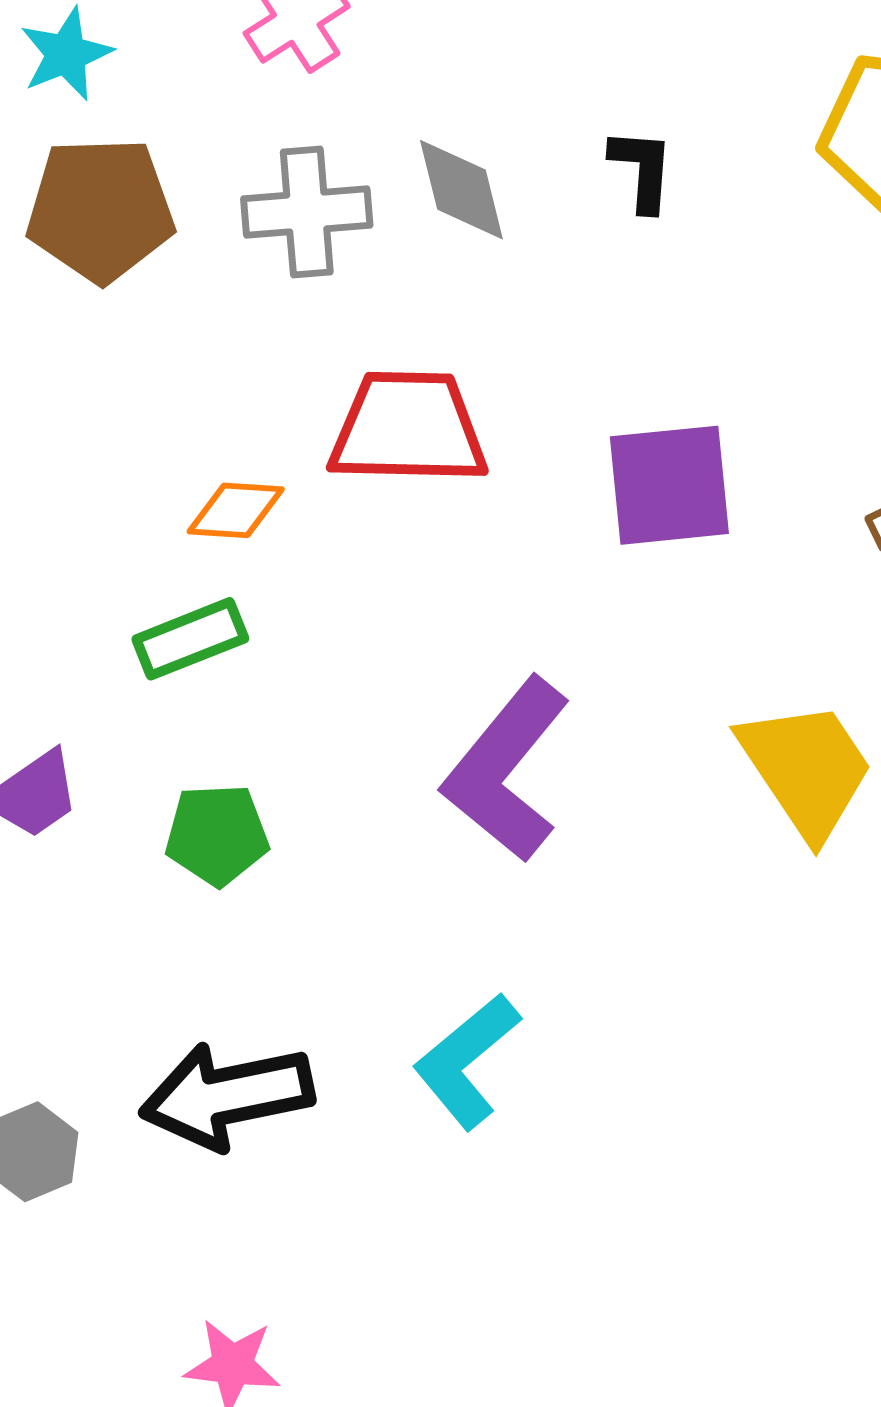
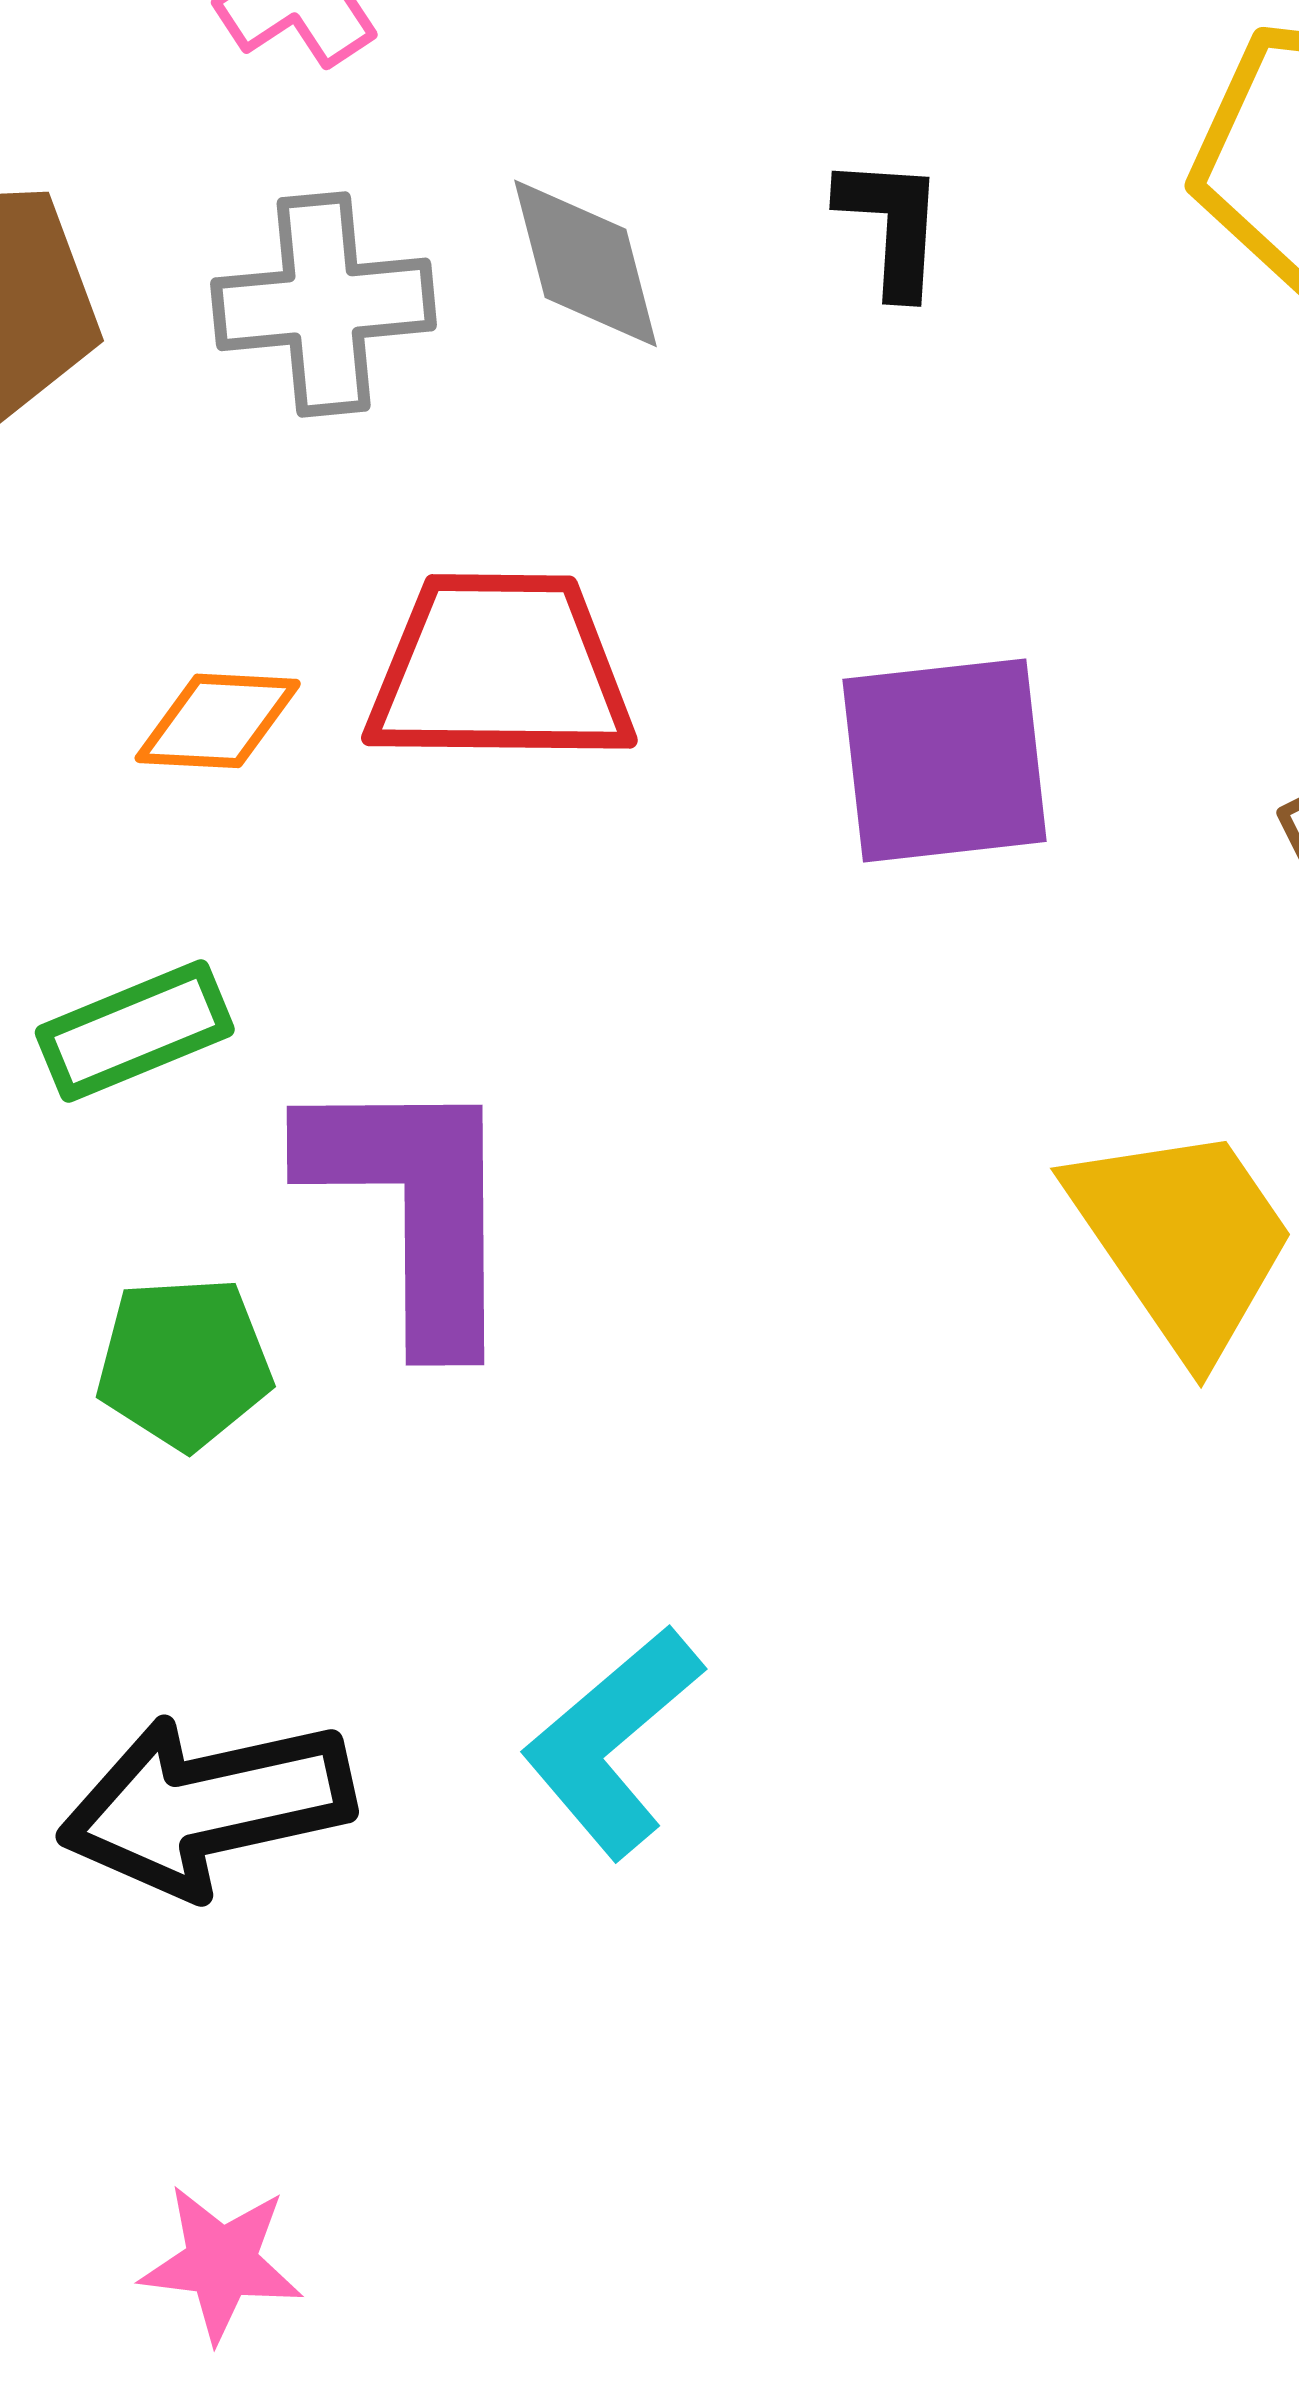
orange diamond: (236, 510) -> (218, 721), moved
purple L-shape: (506, 770) -> (414, 1207), moved, turned 141

